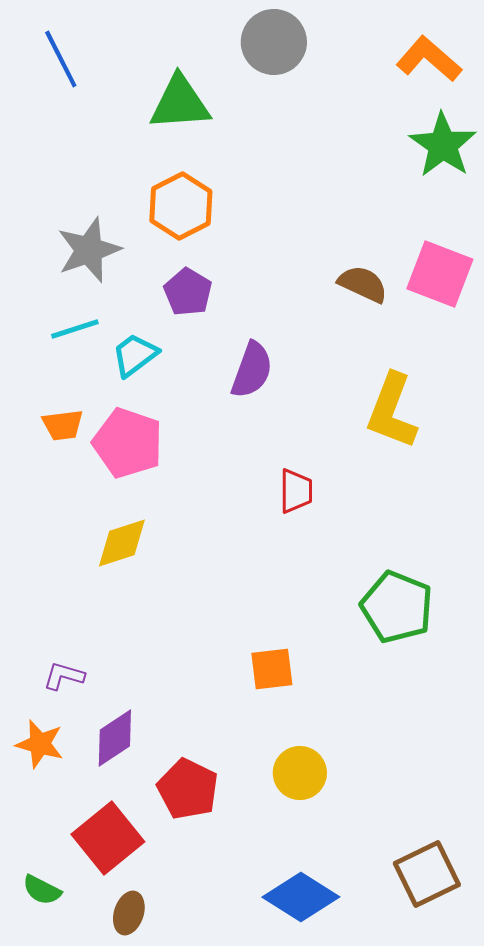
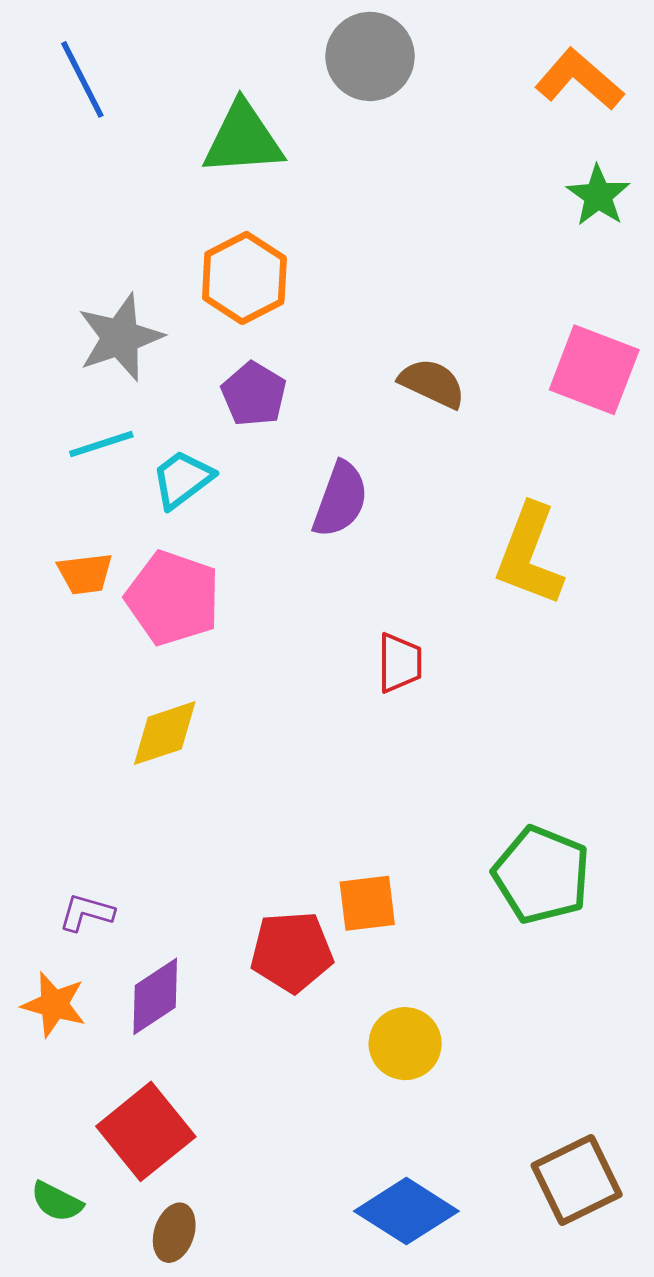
green star: (443, 145) -> (598, 196), size x0.7
brown semicircle: (363, 284) -> (432, 383), moved
green pentagon: (397, 607) -> (542, 875), moved
red pentagon: (188, 789) -> (292, 952), moved, turned -30

